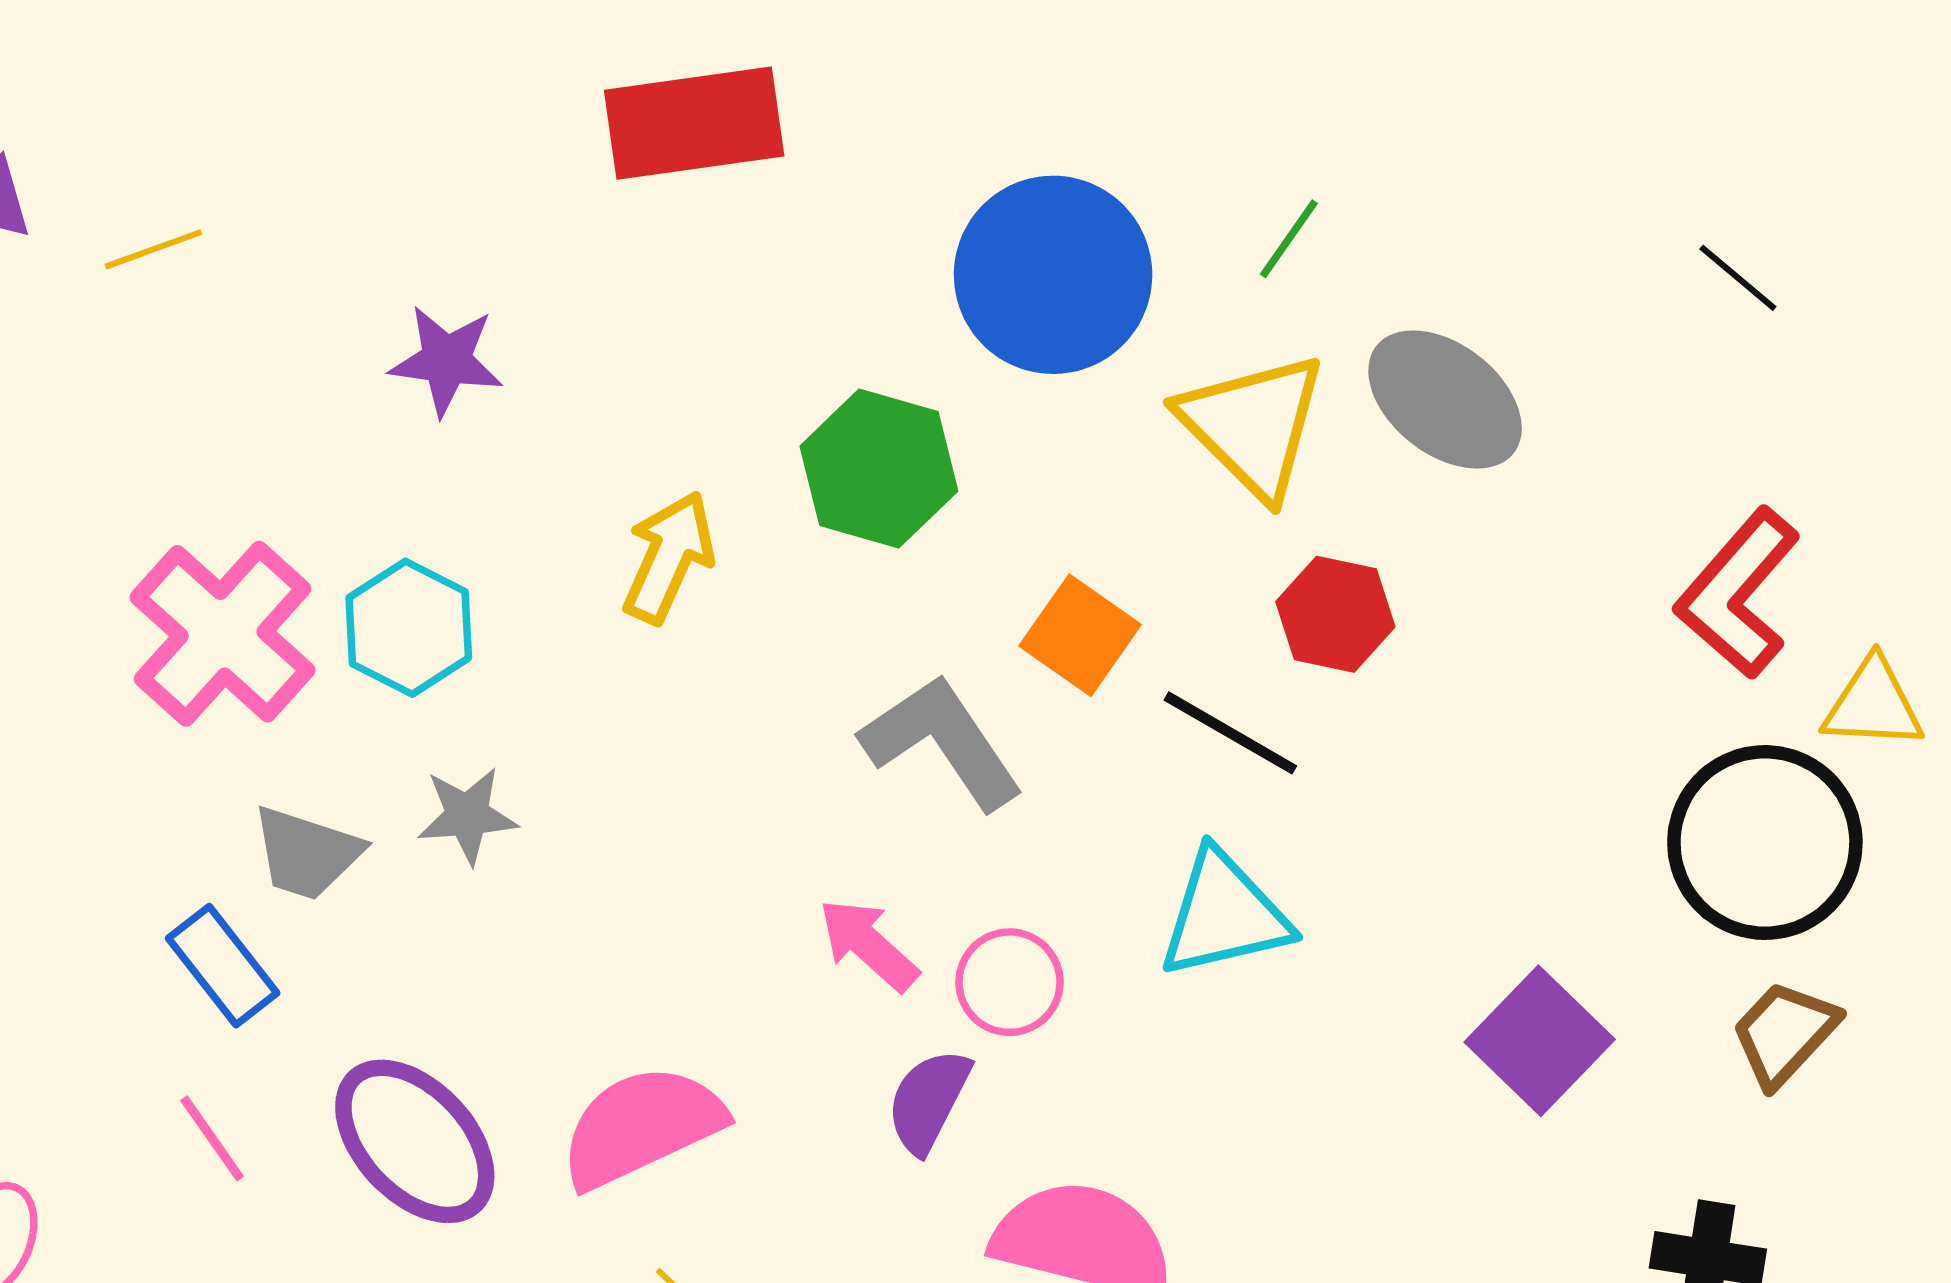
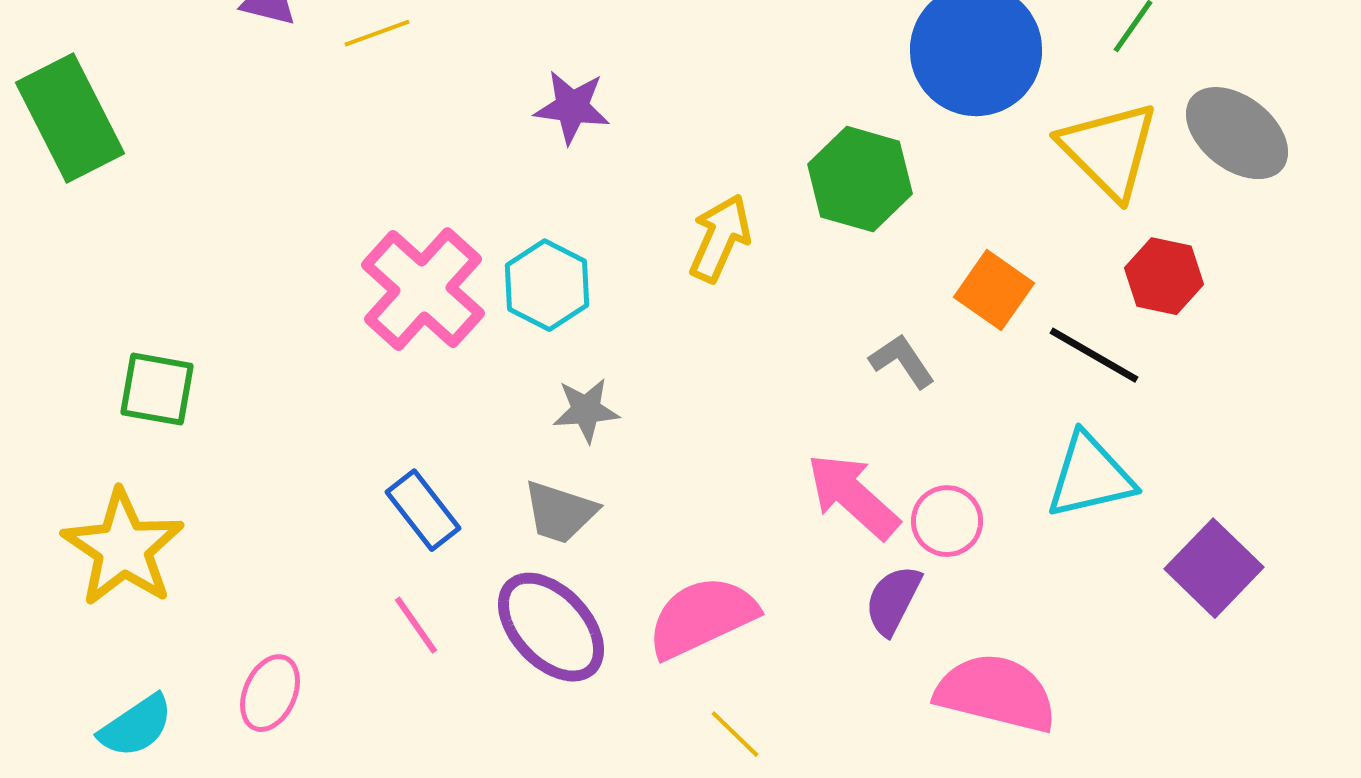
gray L-shape: (942, 742) -> (902, 361), size x0.6
gray trapezoid: (307, 853) -> (560, 512), moved
pink arrow: (868, 945) -> (853, 496), size x1.4
purple square: (1540, 1041) -> (1214, 568), moved

